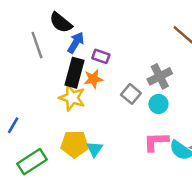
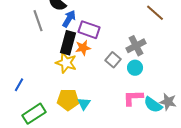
purple rectangle: (101, 56) -> (89, 30), size x1.5

